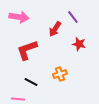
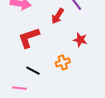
red star: (79, 44) -> (80, 40), moved

